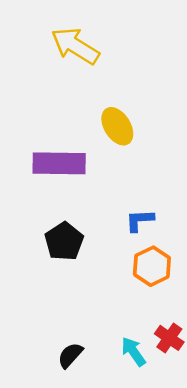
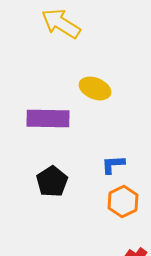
yellow ellipse: (117, 126) -> (95, 88), turned -36

